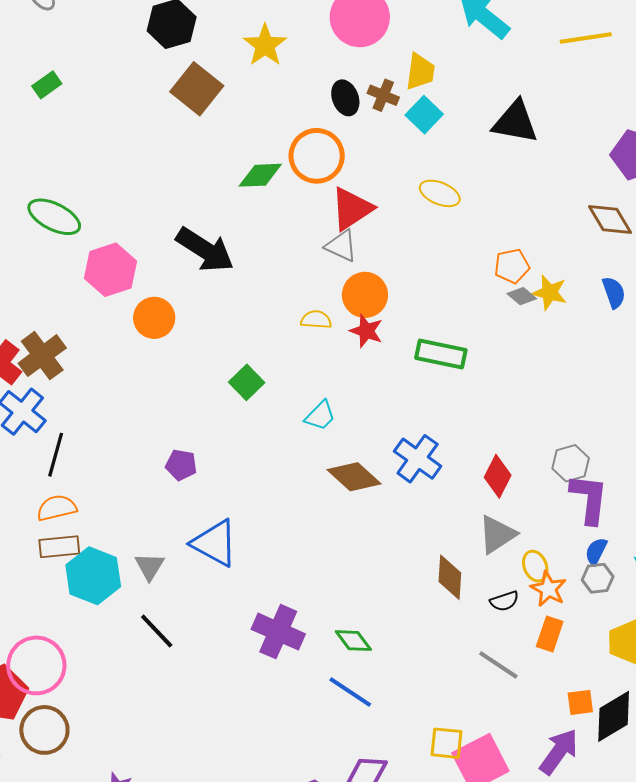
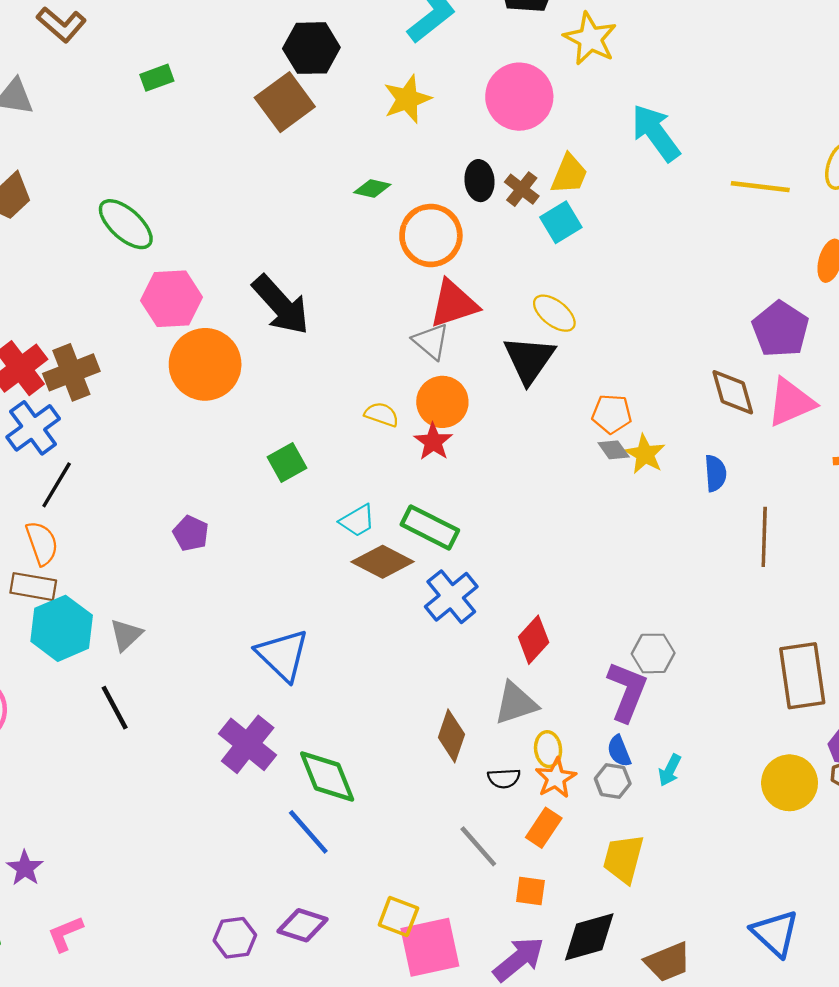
brown square: (197, 89) -> (285, 102), moved
black triangle: (515, 122) -> (529, 359), moved, turned 39
green diamond: (260, 175) -> (372, 189), moved, size x0.7
orange circle: (154, 318) -> (205, 364), size x1.5
green rectangle: (441, 354) -> (430, 527), moved
gray hexagon: (571, 463) -> (653, 653), moved
brown diamond: (354, 477) -> (383, 562), moved, turned -30
orange semicircle: (57, 508) -> (42, 543), turned 69
blue triangle: (215, 543) -> (283, 655), moved
blue semicircle: (596, 551) -> (619, 751), turned -64
green diamond: (353, 641) -> (327, 777), size x1.5
orange square: (580, 702) -> (530, 891), moved

